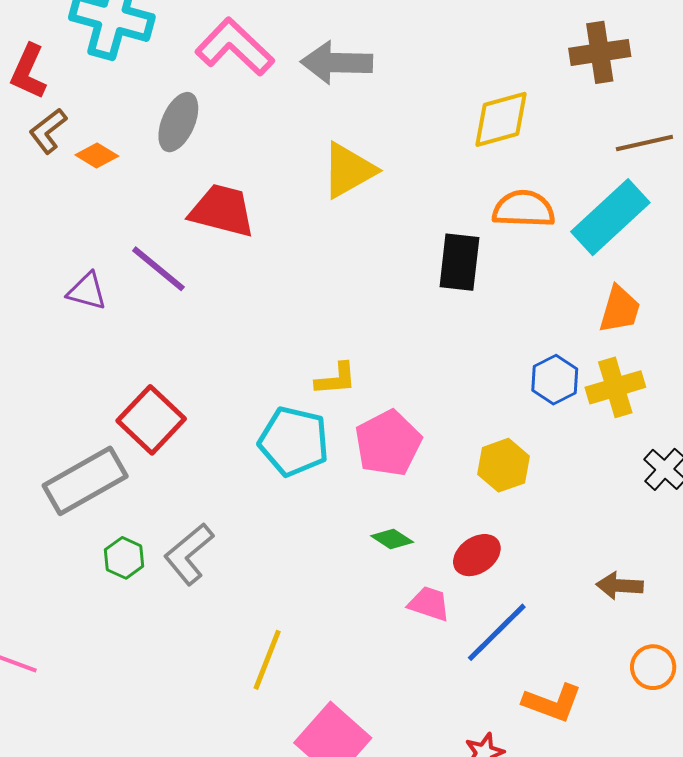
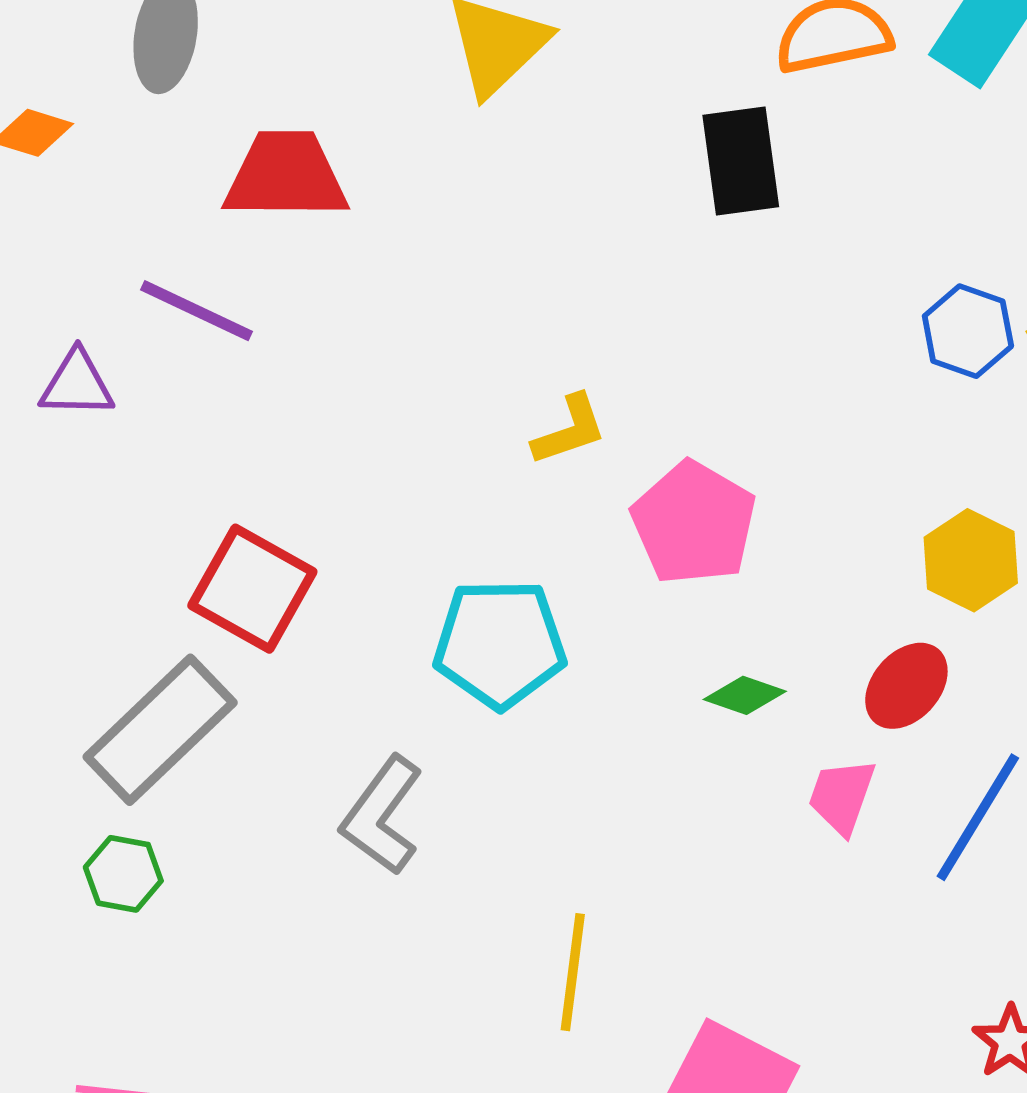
cyan pentagon: (294, 441) -> (500, 644), moved
yellow hexagon: (503, 465) -> (971, 560), moved
green hexagon: (124, 558) -> (123, 874), moved
pink trapezoid: (429, 604) -> (842, 796), turned -75

